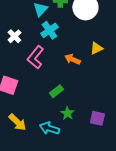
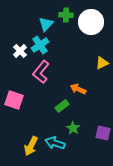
cyan cross: (49, 30) -> (40, 45), moved
orange arrow: (72, 59) -> (78, 89), moved
yellow arrow: (17, 122) -> (31, 146), moved, turned 72

